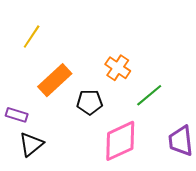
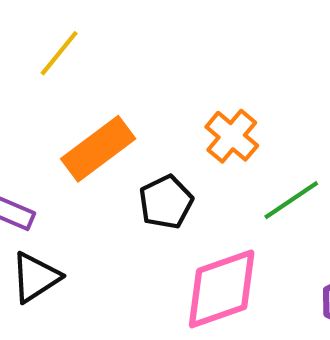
black pentagon: (90, 102) -> (166, 202), turned -30

